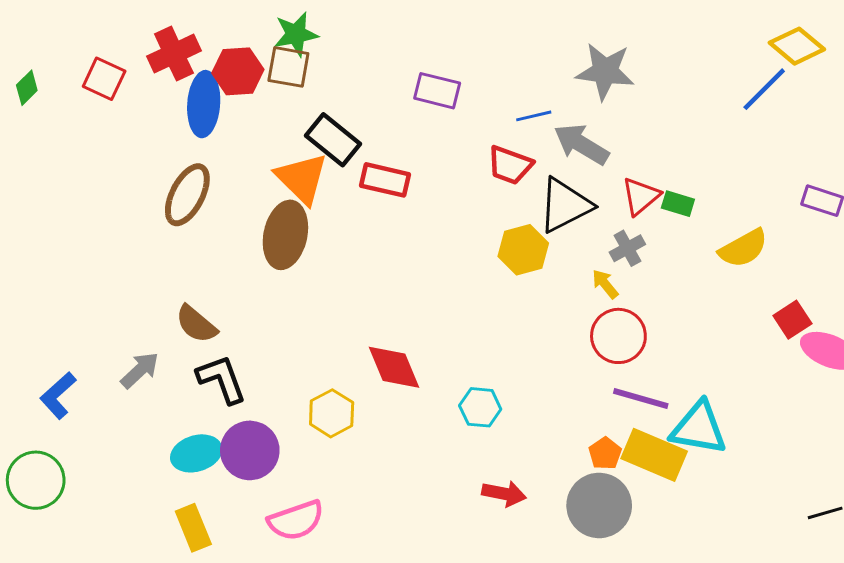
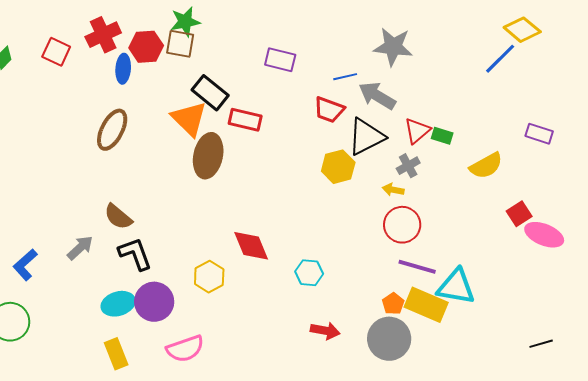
blue ellipse: (204, 104) -> (123, 69), size x0.7
brown ellipse: (285, 235) -> (208, 156), moved
yellow arrow: (605, 284) -> (393, 190), turned -40

